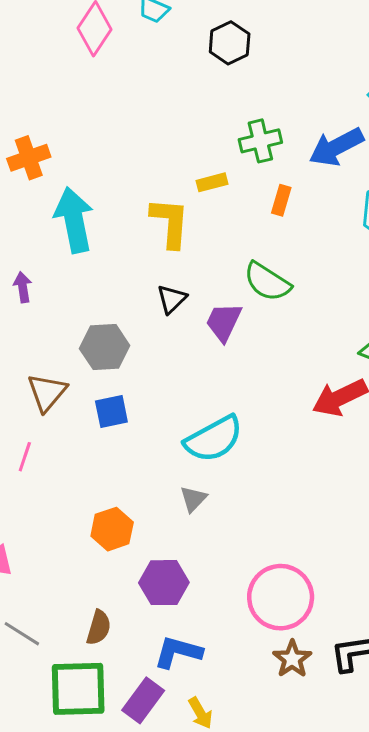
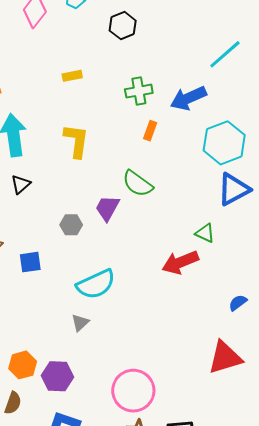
yellow rectangle: (212, 182) -> (72, 76), moved
black triangle: (172, 299) -> (21, 184), moved
gray hexagon: (105, 347) -> (71, 225), moved, size x0.7
orange hexagon: (112, 529) -> (23, 365), moved

